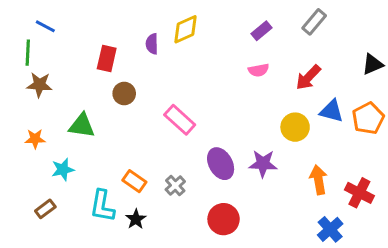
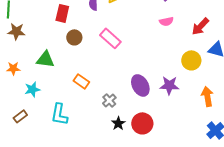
pink rectangle: (180, 120) -> (110, 38), moved
orange rectangle: (134, 181) -> (81, 81), moved
black star: (136, 219) -> (118, 123), moved

